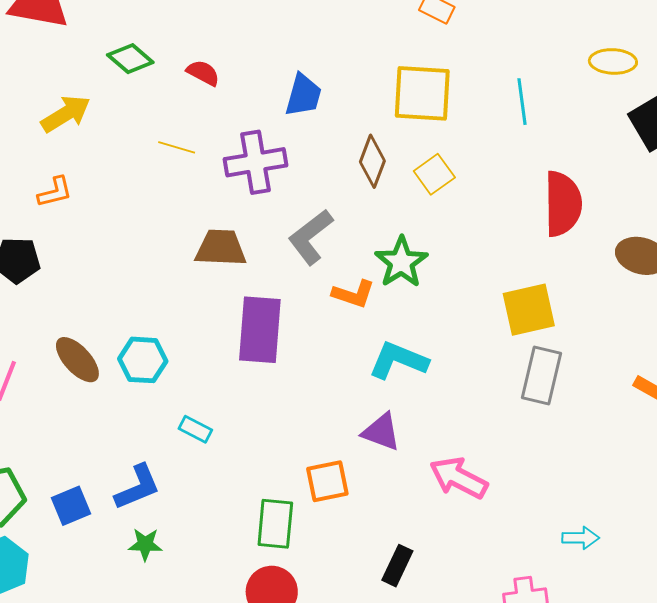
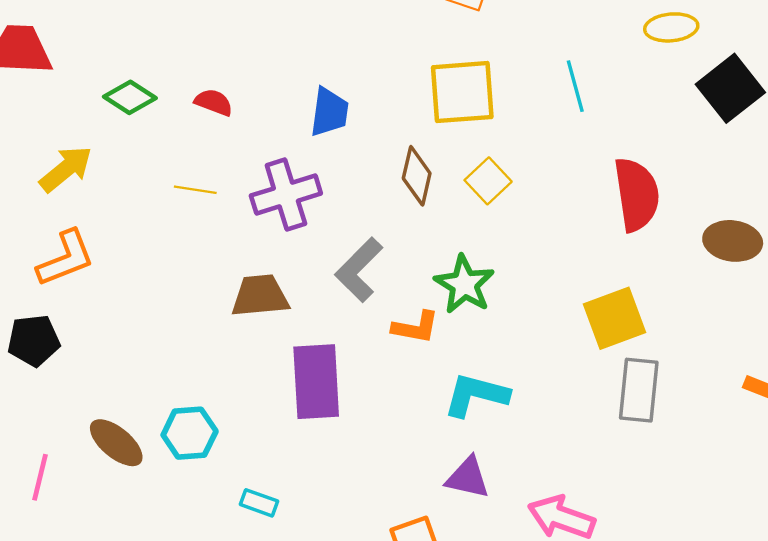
orange L-shape: (55, 192) -> (66, 258), size x1.5

